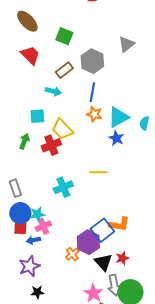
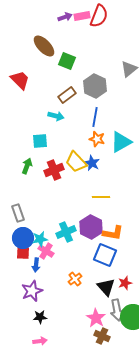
brown ellipse: (27, 21) -> (44, 46), moved
red trapezoid: (30, 55) -> (20, 80), moved
yellow trapezoid: (62, 129) -> (76, 162), moved
blue star: (116, 138) -> (92, 163), moved
cyan cross: (63, 187) -> (66, 232), moved
orange L-shape: (119, 224) -> (113, 233), moved
pink cross: (43, 226) -> (46, 251), turned -35
blue square: (102, 230) -> (105, 255), turned -30
blue arrow: (33, 240) -> (36, 265), turned -72
purple hexagon: (88, 242) -> (91, 227), moved

